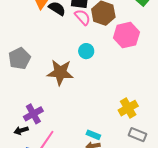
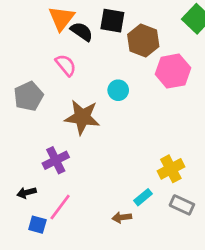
pink semicircle: (82, 17) -> (66, 65), moved
purple cross: (33, 114) -> (56, 160), moved
cyan rectangle: (93, 135) -> (143, 197), moved, turned -64

